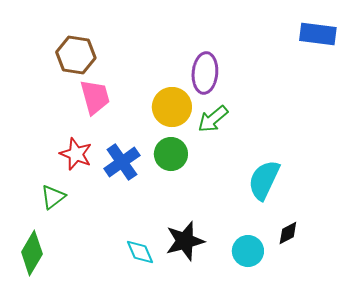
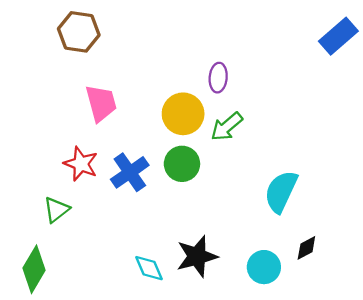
blue rectangle: (318, 34) -> (338, 36), turned -48
brown hexagon: (76, 55) -> (79, 32), moved
purple ellipse: (205, 73) -> (218, 78), size x0.7

